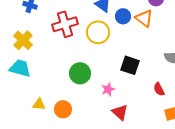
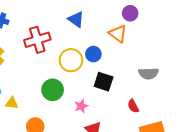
blue circle: (123, 16) -> (93, 54), moved
yellow circle: (98, 32) -> (71, 60), moved
yellow triangle: (39, 104) -> (12, 103), moved

